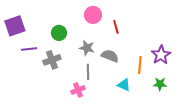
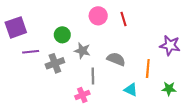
red line: (116, 27) -> (124, 19), moved
gray star: (87, 48) -> (82, 51), moved
purple star: (161, 55) -> (170, 45), moved, turned -30

